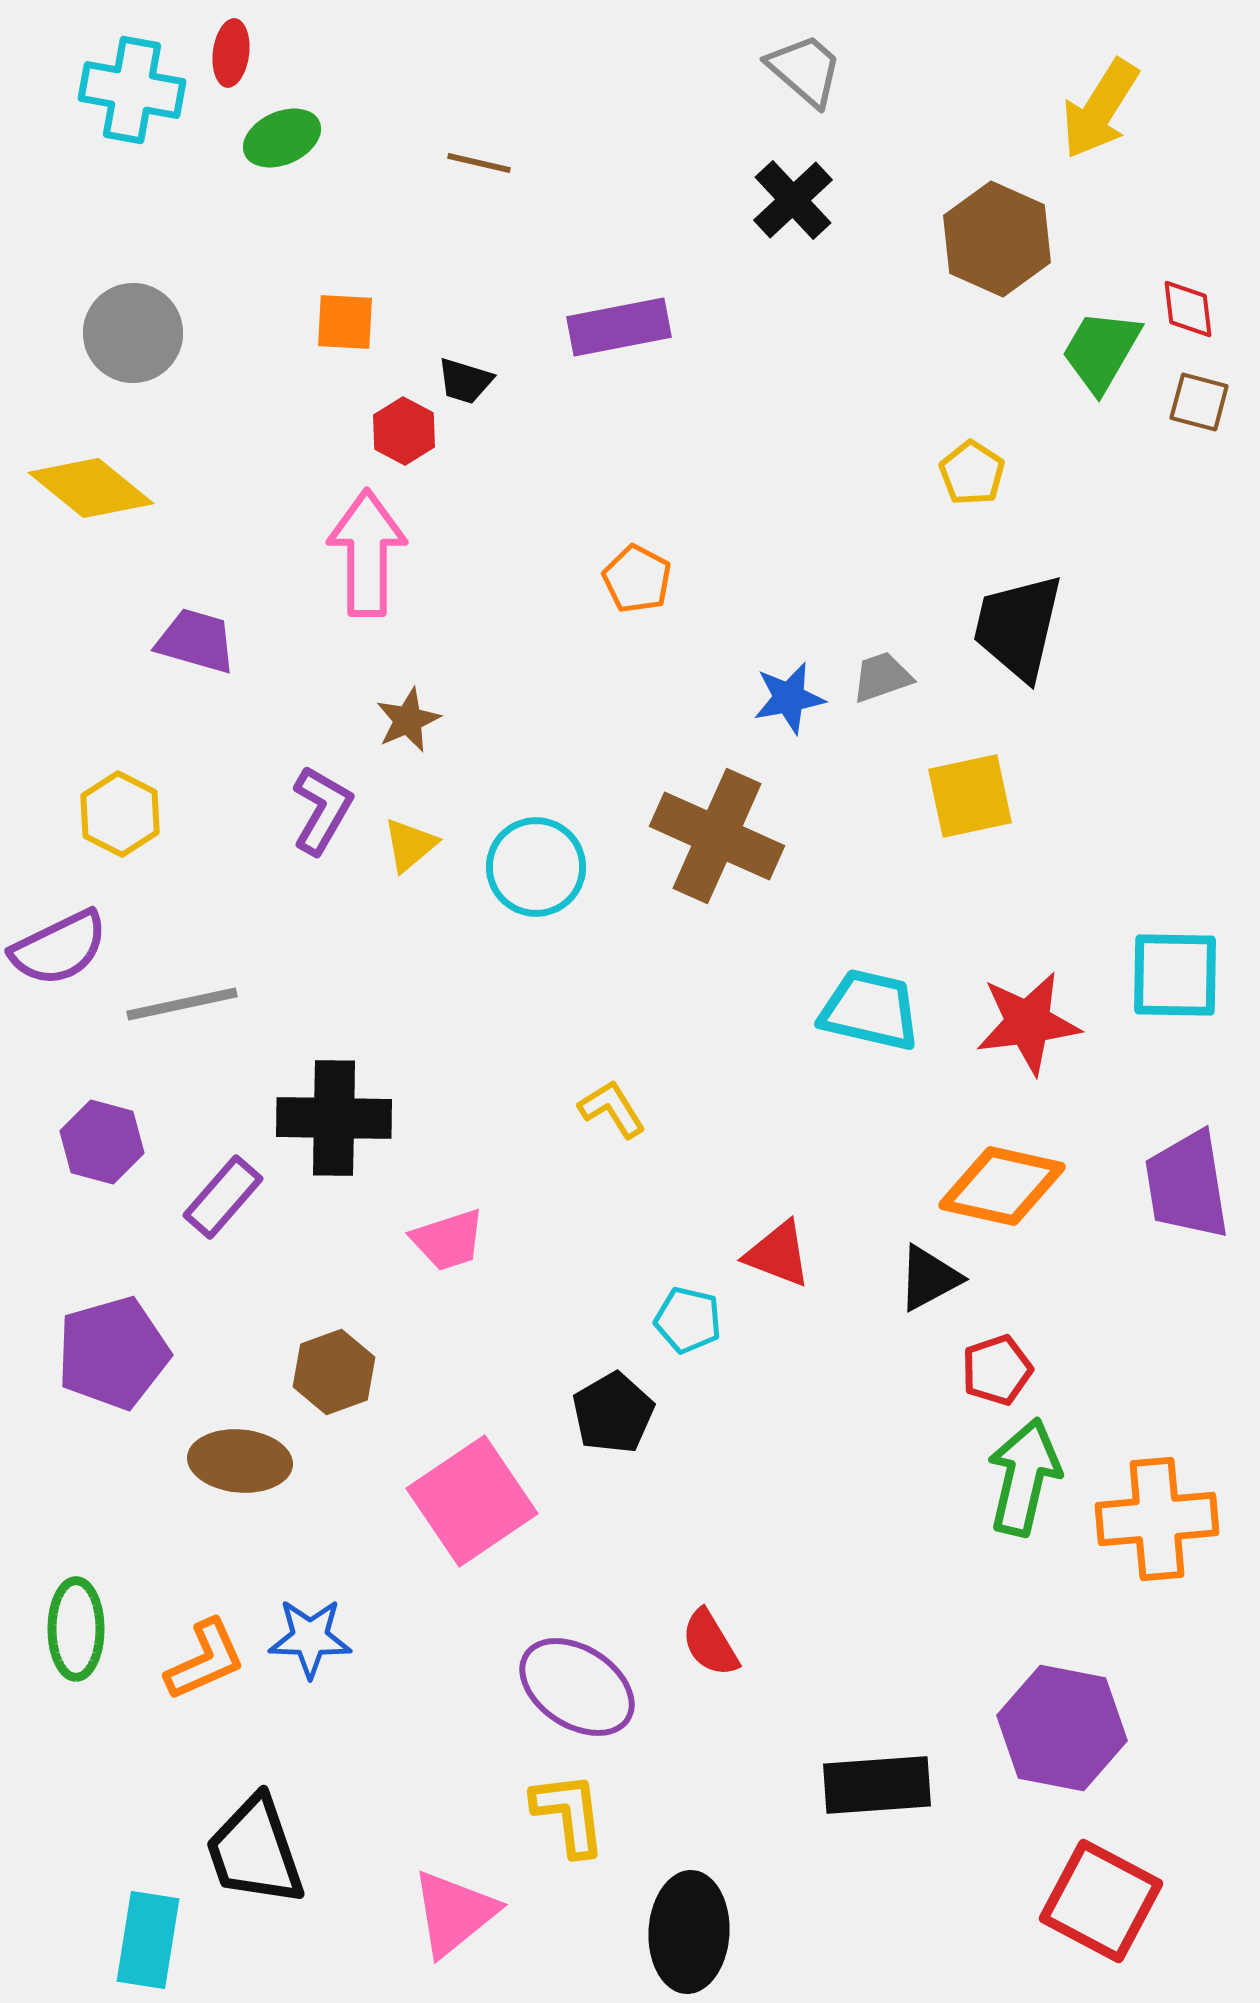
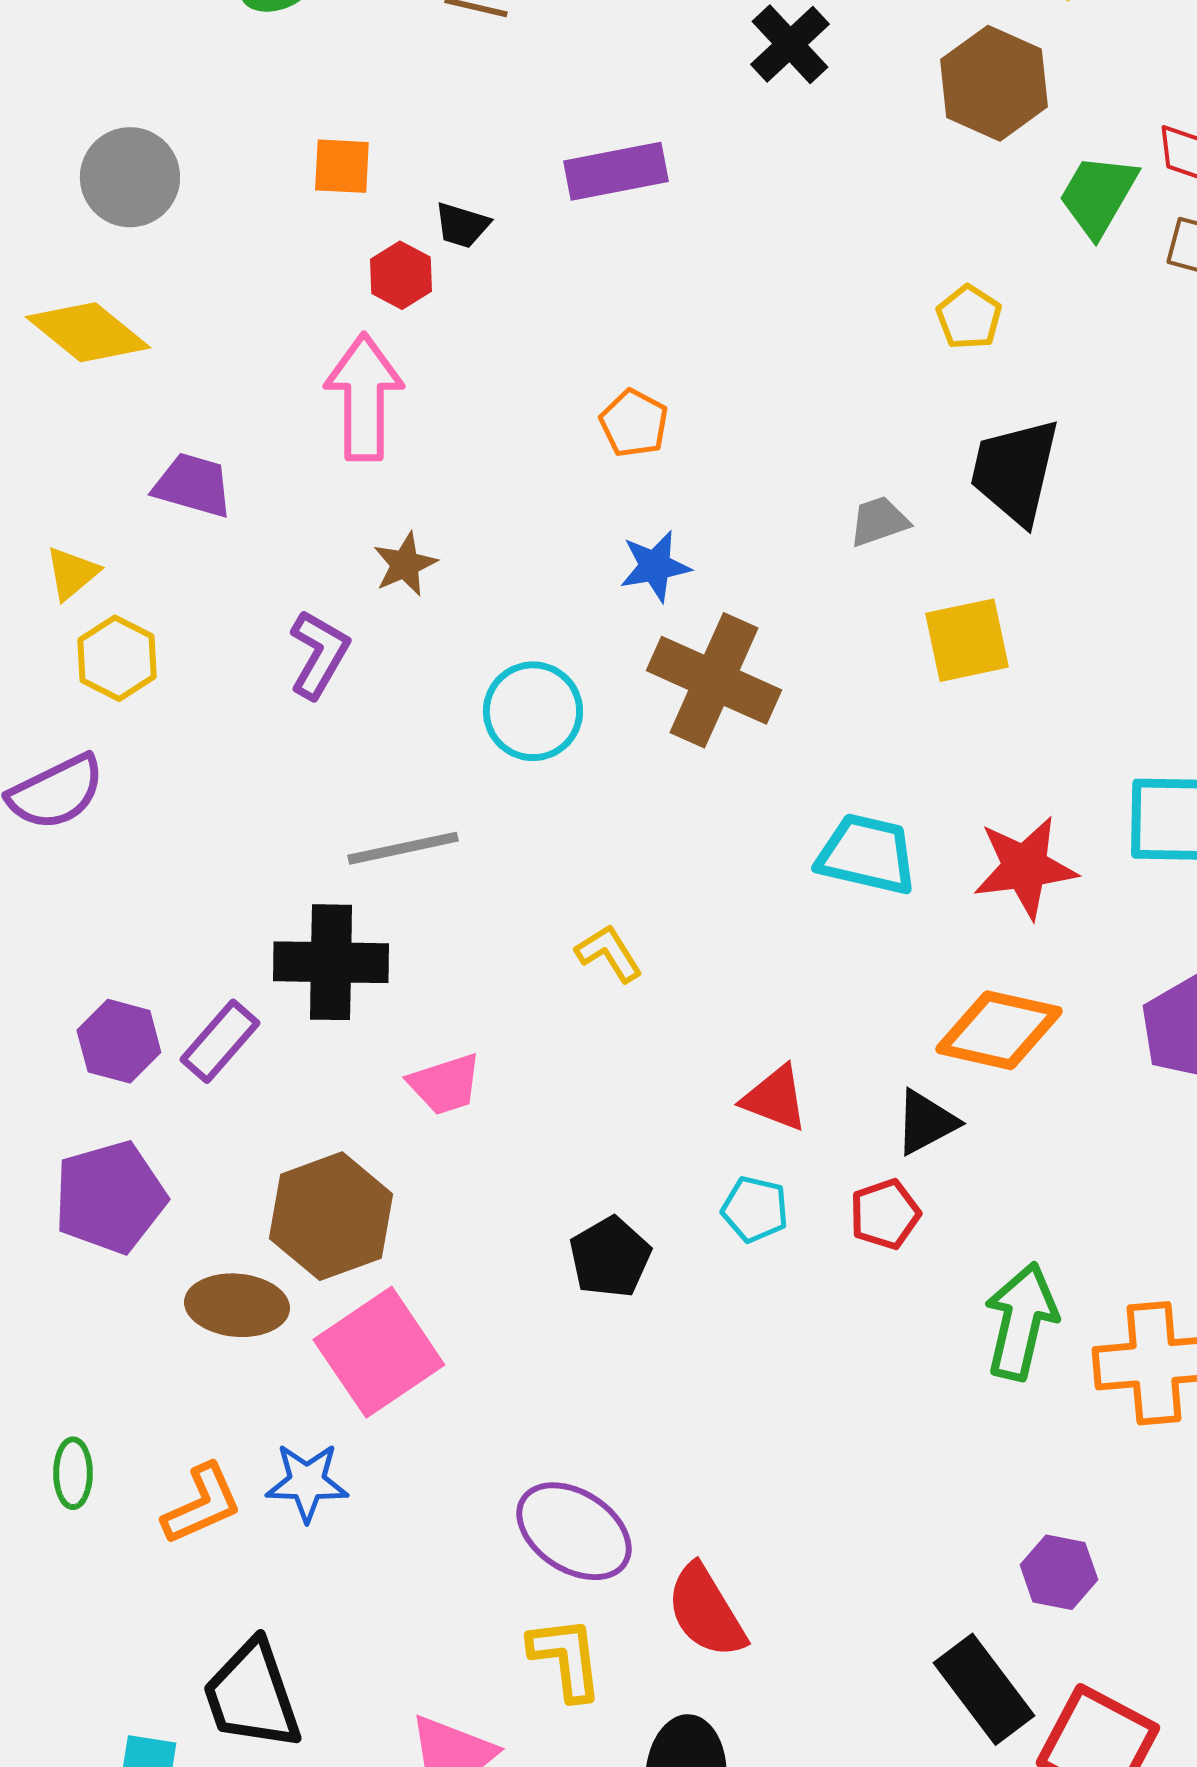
blue star: (789, 698) -> (655, 566), moved
yellow triangle: (410, 845) -> (72, 573), moved
gray line: (182, 1004) -> (403, 848), moved
purple hexagon: (102, 1142) -> (119, 1041), moved
cyan pentagon: (688, 1320) -> (755, 1209), moved
red pentagon: (997, 1370) -> (885, 1214), moved
brown hexagon: (334, 1372) -> (331, 1216), size x1.5
pink square: (472, 1501) -> (379, 1352), moved
green ellipse: (76, 1629) -> (73, 1473), size x0.7
red semicircle: (710, 1643) -> (706, 1611), moved, size x1.4
purple hexagon: (1062, 1728) -> (1059, 1572), size x0.6
black rectangle: (877, 1785) -> (984, 1689), moved, turned 57

